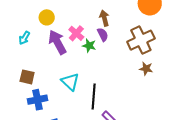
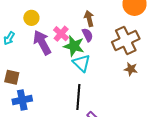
green star: (89, 46) -> (74, 46), size x1.5
cyan triangle: (70, 82) -> (81, 63), moved

